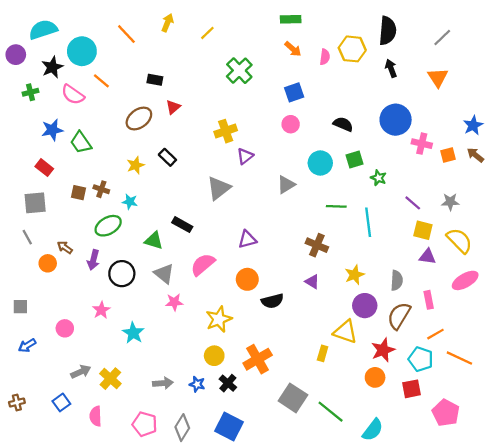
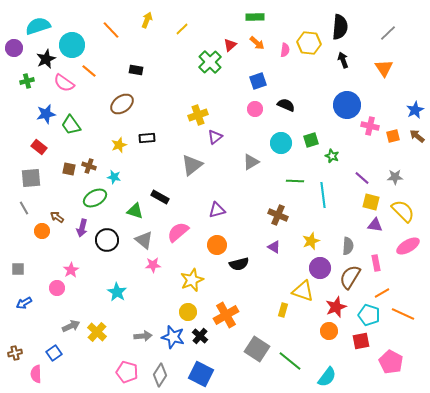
red triangle: (173, 107) -> (230, 45), moved
black semicircle: (343, 124) -> (286, 105), moved
black rectangle: (167, 157) -> (147, 138), turned -49
pink star: (101, 310) -> (71, 270), moved
blue star: (197, 384) -> (173, 337), size x1.6
pink semicircle: (96, 416) -> (36, 374), moved

